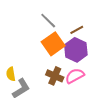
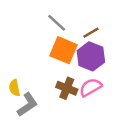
orange square: (53, 44) -> (64, 50), turned -30

